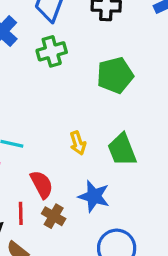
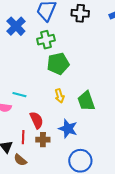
green pentagon: (115, 75) -> (58, 64), moved
brown cross: (54, 216) -> (43, 140), turned -32

